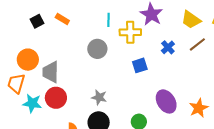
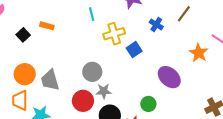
yellow cross: (130, 32) -> (114, 34), moved
gray circle: (97, 49) -> (92, 72), moved
red circle: (56, 98) -> (83, 101), moved
orange star: (199, 108) -> (199, 53), moved

